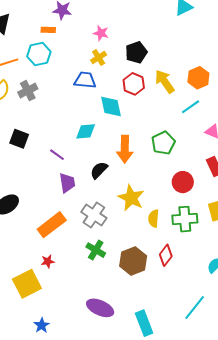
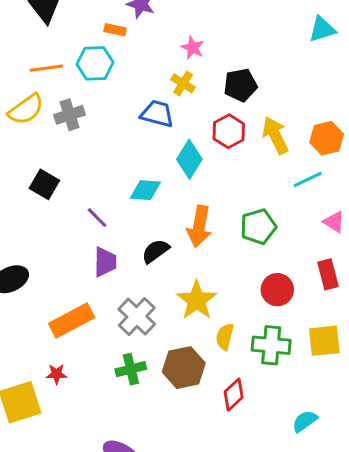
yellow cross: (99, 58) -> (183, 83), turned -35
cyan diamond: (111, 106) -> (189, 159), turned 35
green cross: (96, 250) -> (131, 369), turned 36
brown hexagon: (133, 261) -> (184, 368), moved

